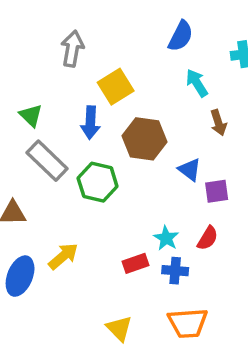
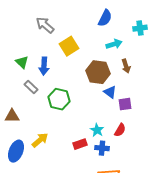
gray arrow: (72, 49) -> (45, 25), turned -60
cyan arrow: (197, 83) -> (114, 44), turned 105
blue arrow: (90, 123) -> (44, 66), moved
brown hexagon: (144, 139) -> (98, 72), moved
gray rectangle: (47, 161) -> (31, 87), size x0.6

